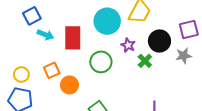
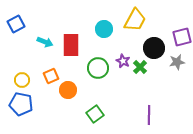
blue square: (32, 16) -> (16, 24), moved
cyan circle: (107, 21) -> (104, 29), size x0.7
purple star: (128, 45) -> (123, 61), moved

